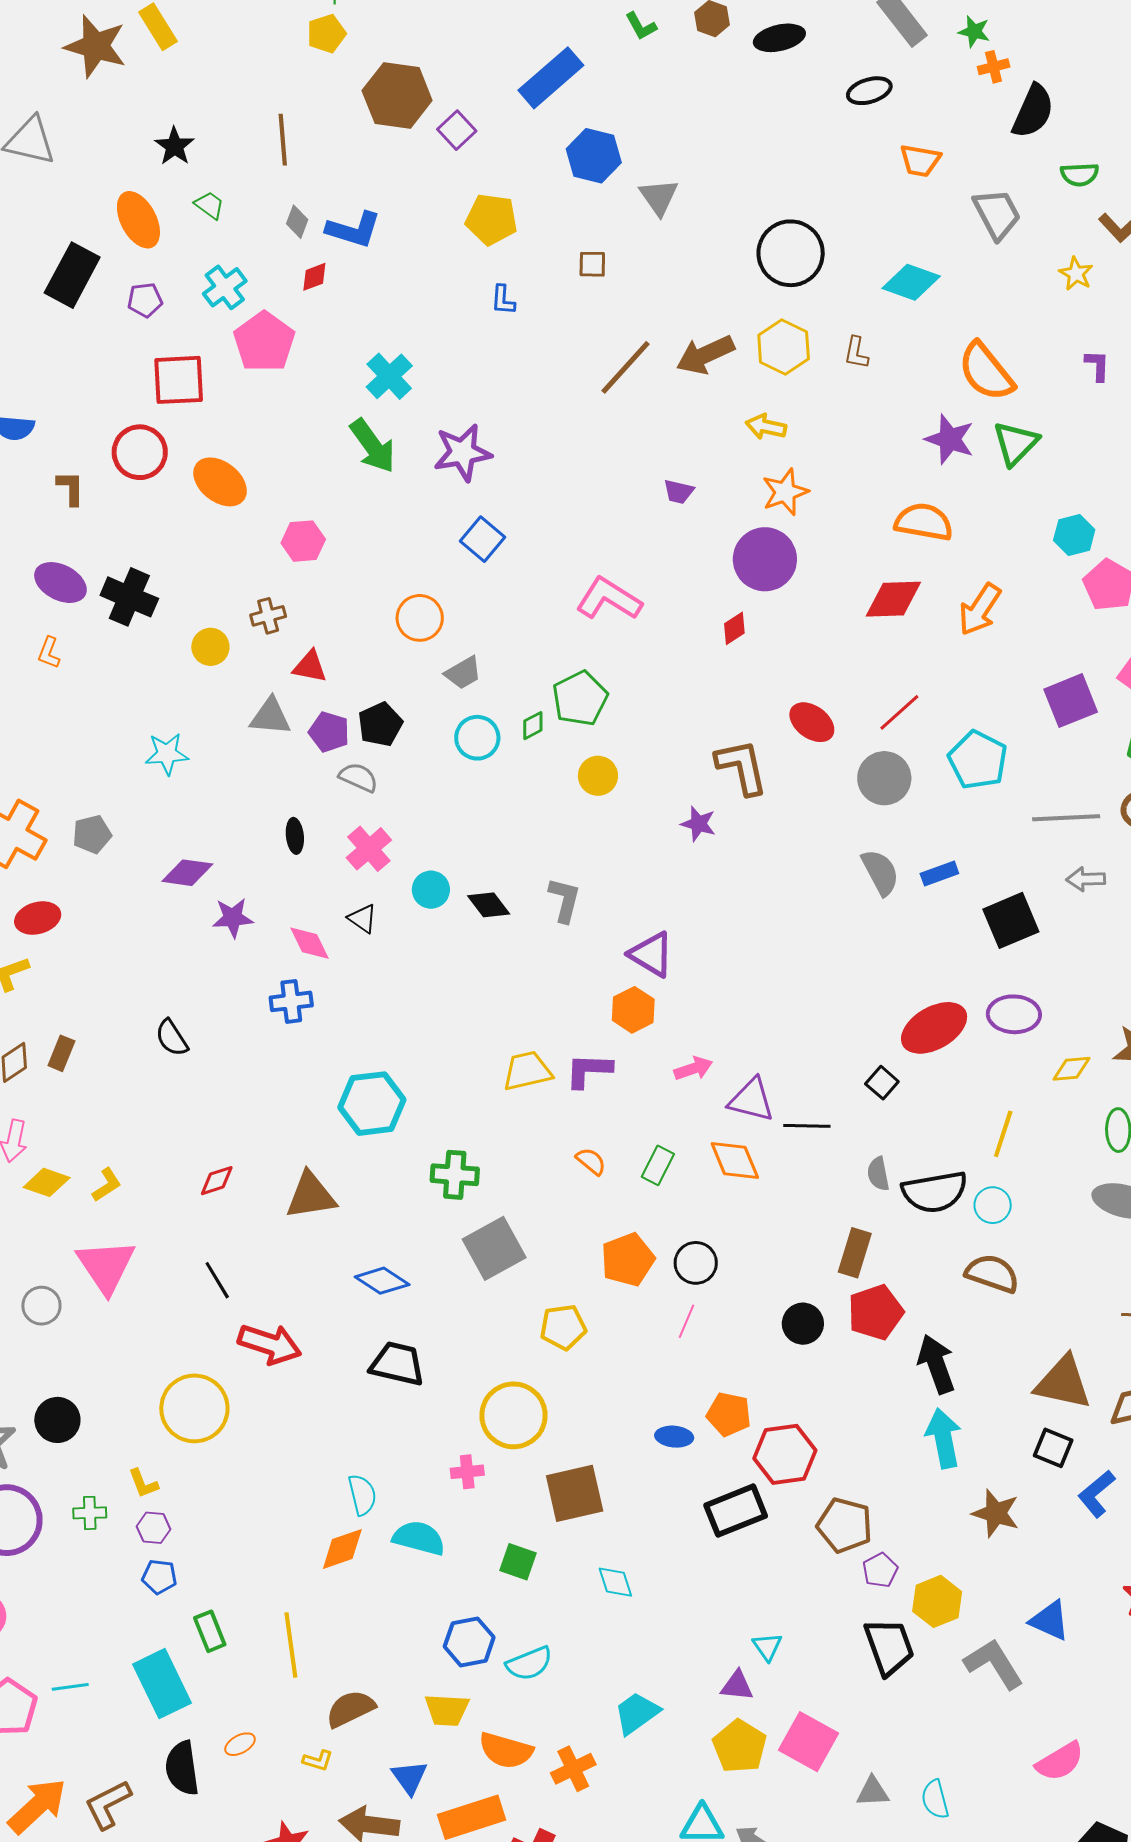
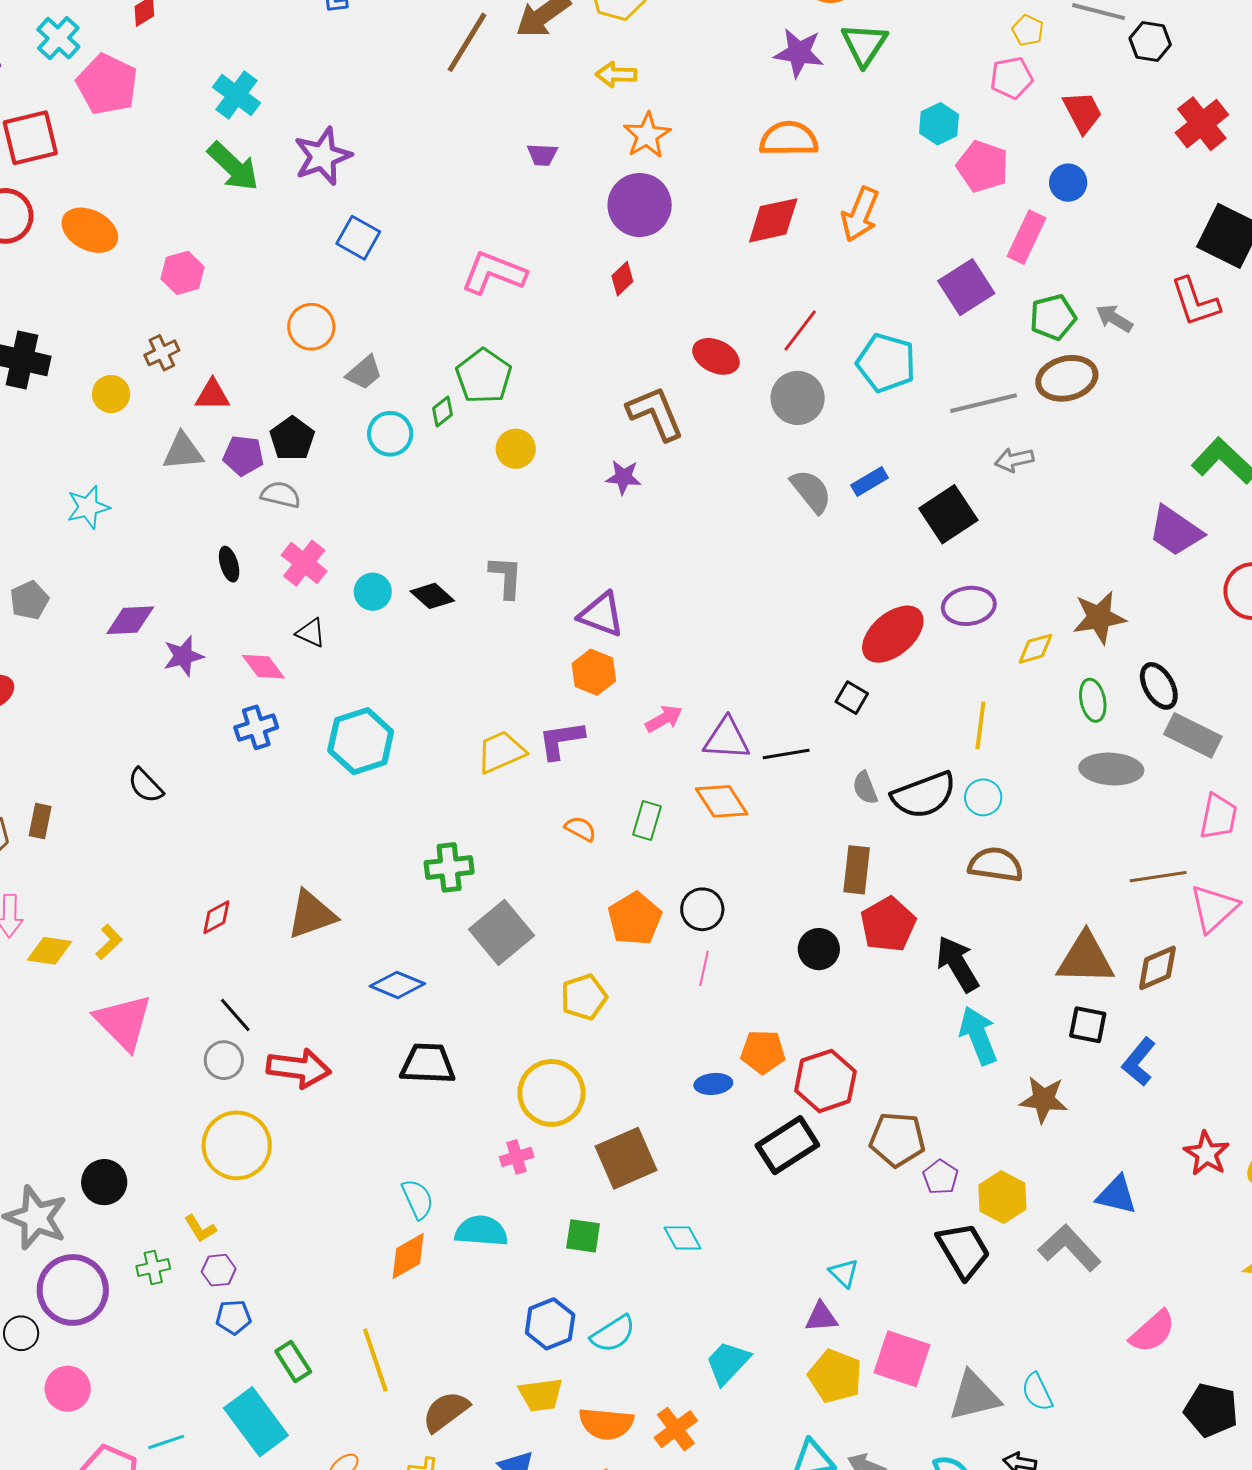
cyan hexagon: (372, 1104) -> (361, 741), moved
gray circle: (41, 1306) -> (224, 1060), moved
gray triangle: (873, 1792) -> (974, 1396), size x1.6

